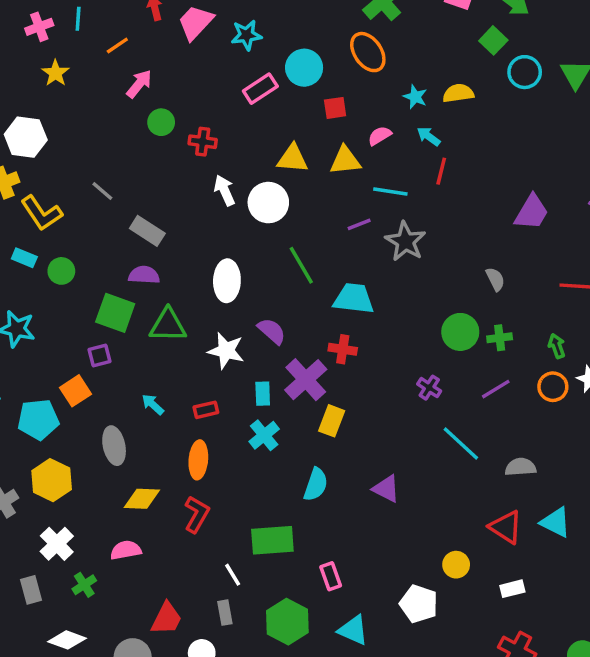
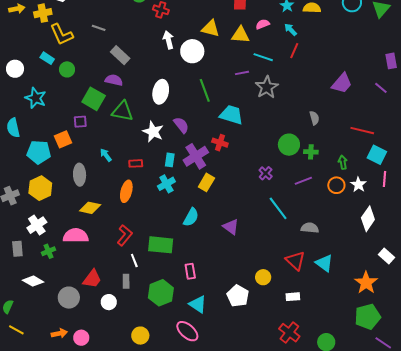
gray line: (102, 191) -> (99, 28), turned -32
red L-shape: (197, 514) -> (125, 235), moved
pink semicircle: (126, 550) -> (76, 236), size x1.4

